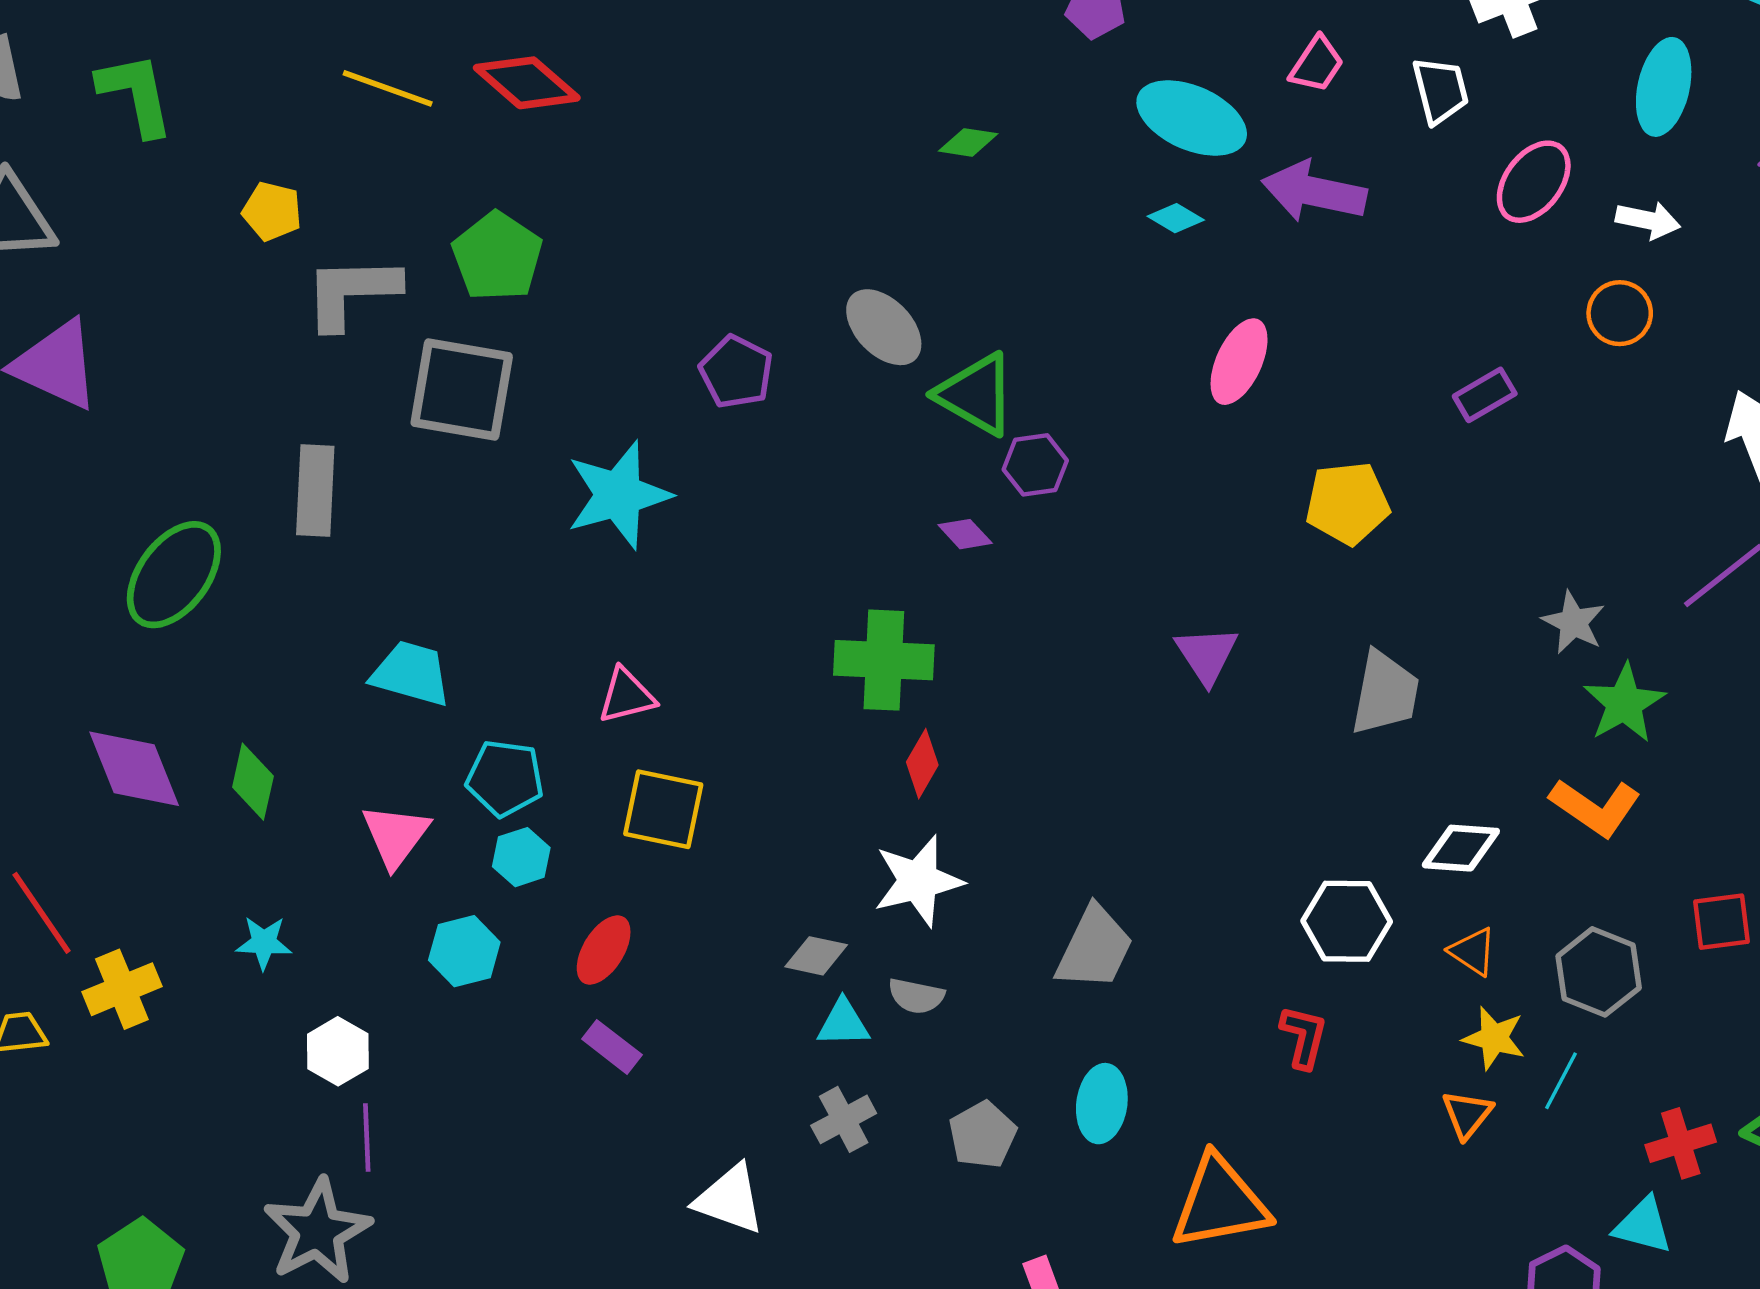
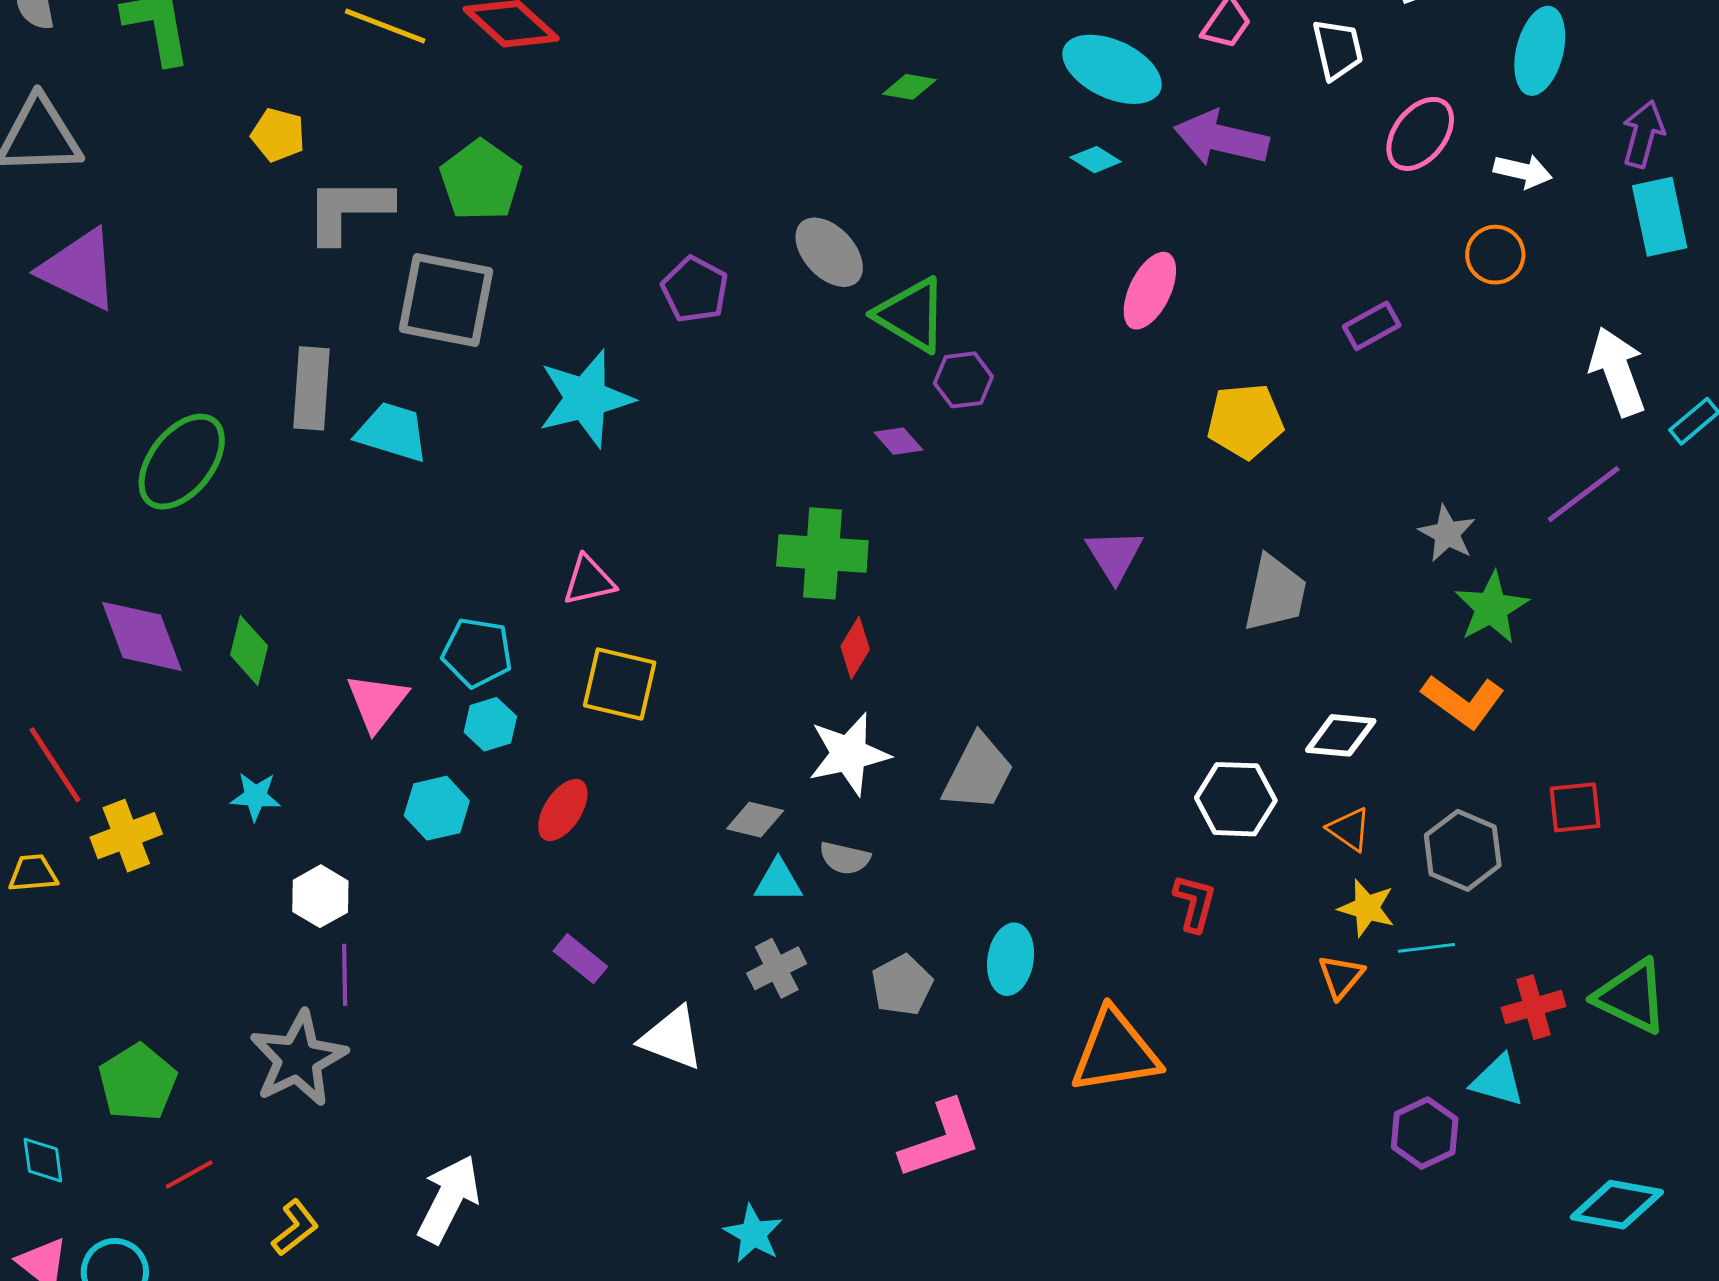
cyan trapezoid: (411, 674) -> (392, 432), moved
gray trapezoid: (1094, 948) -> (978, 773), moved
purple rectangle: (612, 1047) -> (580, 959), moved
cyan line: (1561, 1081) -> (1426, 948), turned 54

